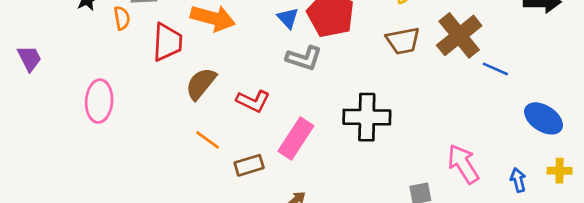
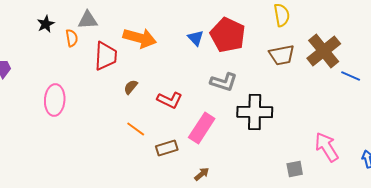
gray L-shape: (304, 58) -> (224, 82), moved
brown semicircle: (201, 84) -> (131, 87), size x0.6

